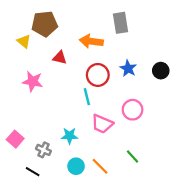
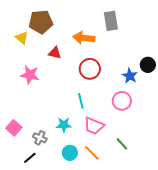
blue star: (128, 68) -> (130, 76), moved
cyan line: (87, 97) -> (81, 101), moved
pink trapezoid: (102, 124) -> (94, 126), moved
black line: (33, 172) -> (30, 158), turned -72

